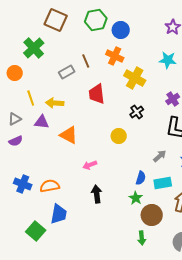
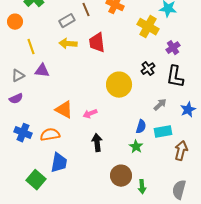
yellow cross: (135, 78) -> (148, 27), moved
yellow arrow: (55, 103) -> (68, 44), moved
black cross: (137, 112) -> (148, 69), moved
gray triangle: (15, 119) -> (18, 76), moved
orange triangle: (69, 135) -> (64, 110), moved
yellow circle: (119, 136) -> (119, 85), size x1.6
purple semicircle: (16, 141) -> (16, 99), moved
brown circle: (152, 215) -> (121, 176), moved

